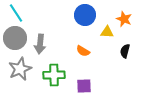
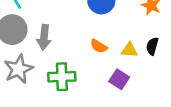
yellow triangle: (107, 32) -> (129, 50), moved
purple square: (84, 86) -> (119, 79), moved, turned 35

